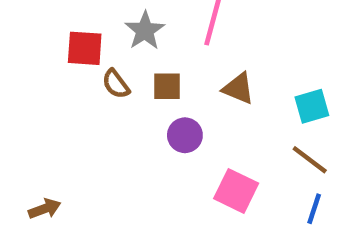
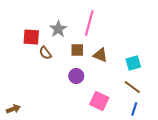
brown square: (167, 86) -> (77, 50), moved

